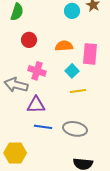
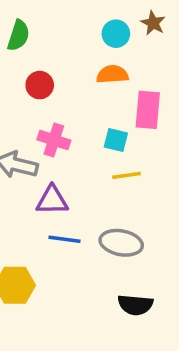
orange semicircle: (64, 46) -> (112, 74), moved
cyan square: (72, 71) -> (116, 140), turned -32

